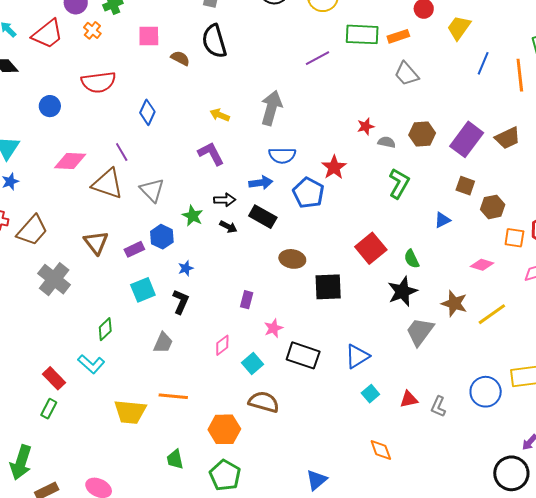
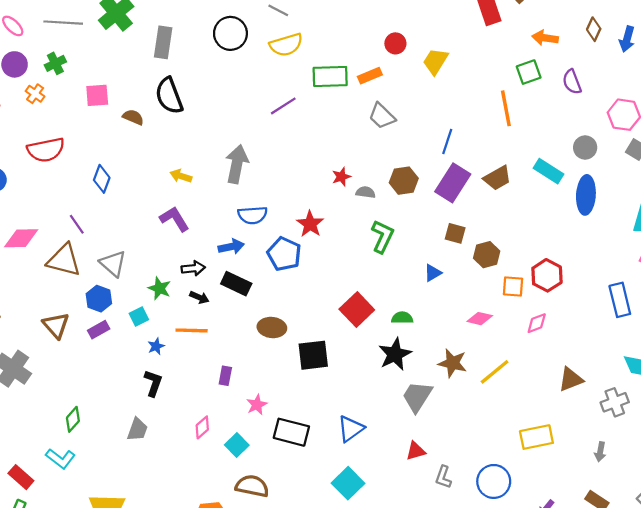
blue line: (483, 63) -> (447, 142), moved
blue hexagon: (162, 237) -> (99, 299), moved
green semicircle: (412, 259) -> (402, 318), turned 120
cyan square: (143, 290) -> (139, 317), moved, size x0.7
blue circle: (486, 392) -> (494, 481), moved
cyan square: (370, 394) -> (348, 483), moved, size x1.6
orange line: (173, 396) -> (192, 330), moved
red triangle: (409, 399) -> (416, 451), moved

